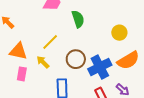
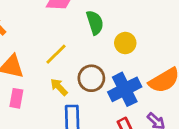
yellow circle: (119, 33) -> (125, 43), moved
yellow arrow: (43, 62) -> (59, 87), moved

